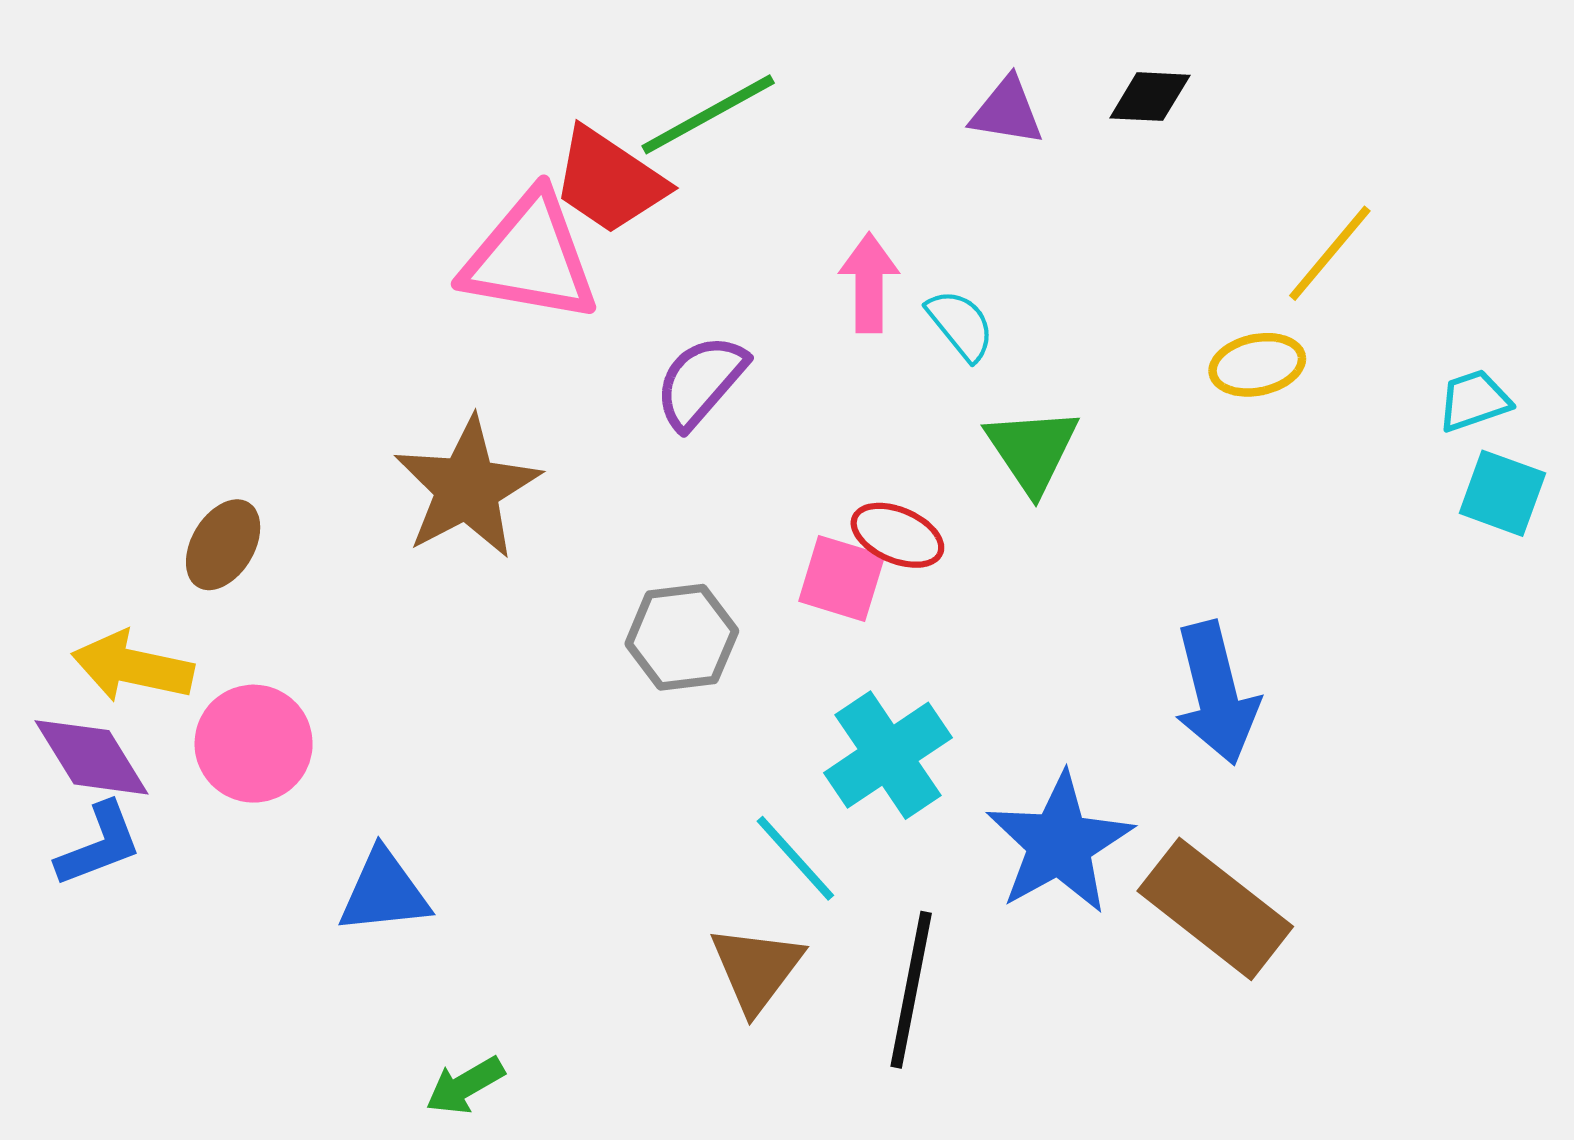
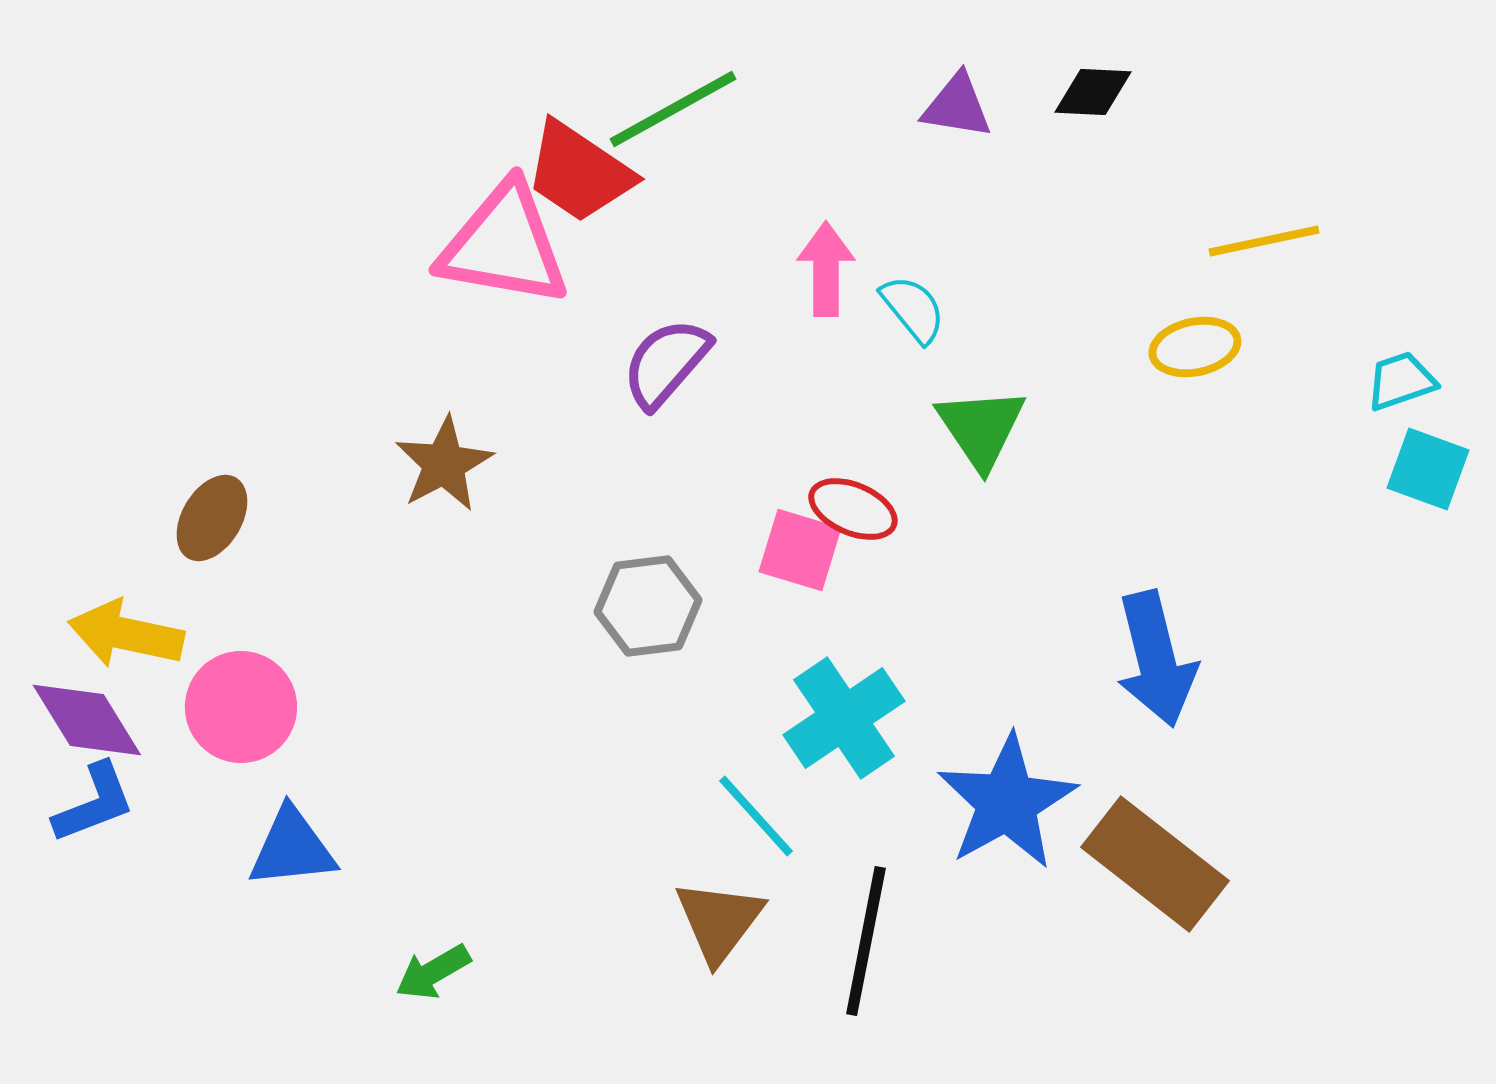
yellow line: (1330, 253) -> (1264, 241), turned 38
brown star: (467, 488) -> (444, 464), size x0.7
blue triangle: (384, 892) -> (292, 848), moved
green arrow: (465, 1086) -> (433, 972), moved

